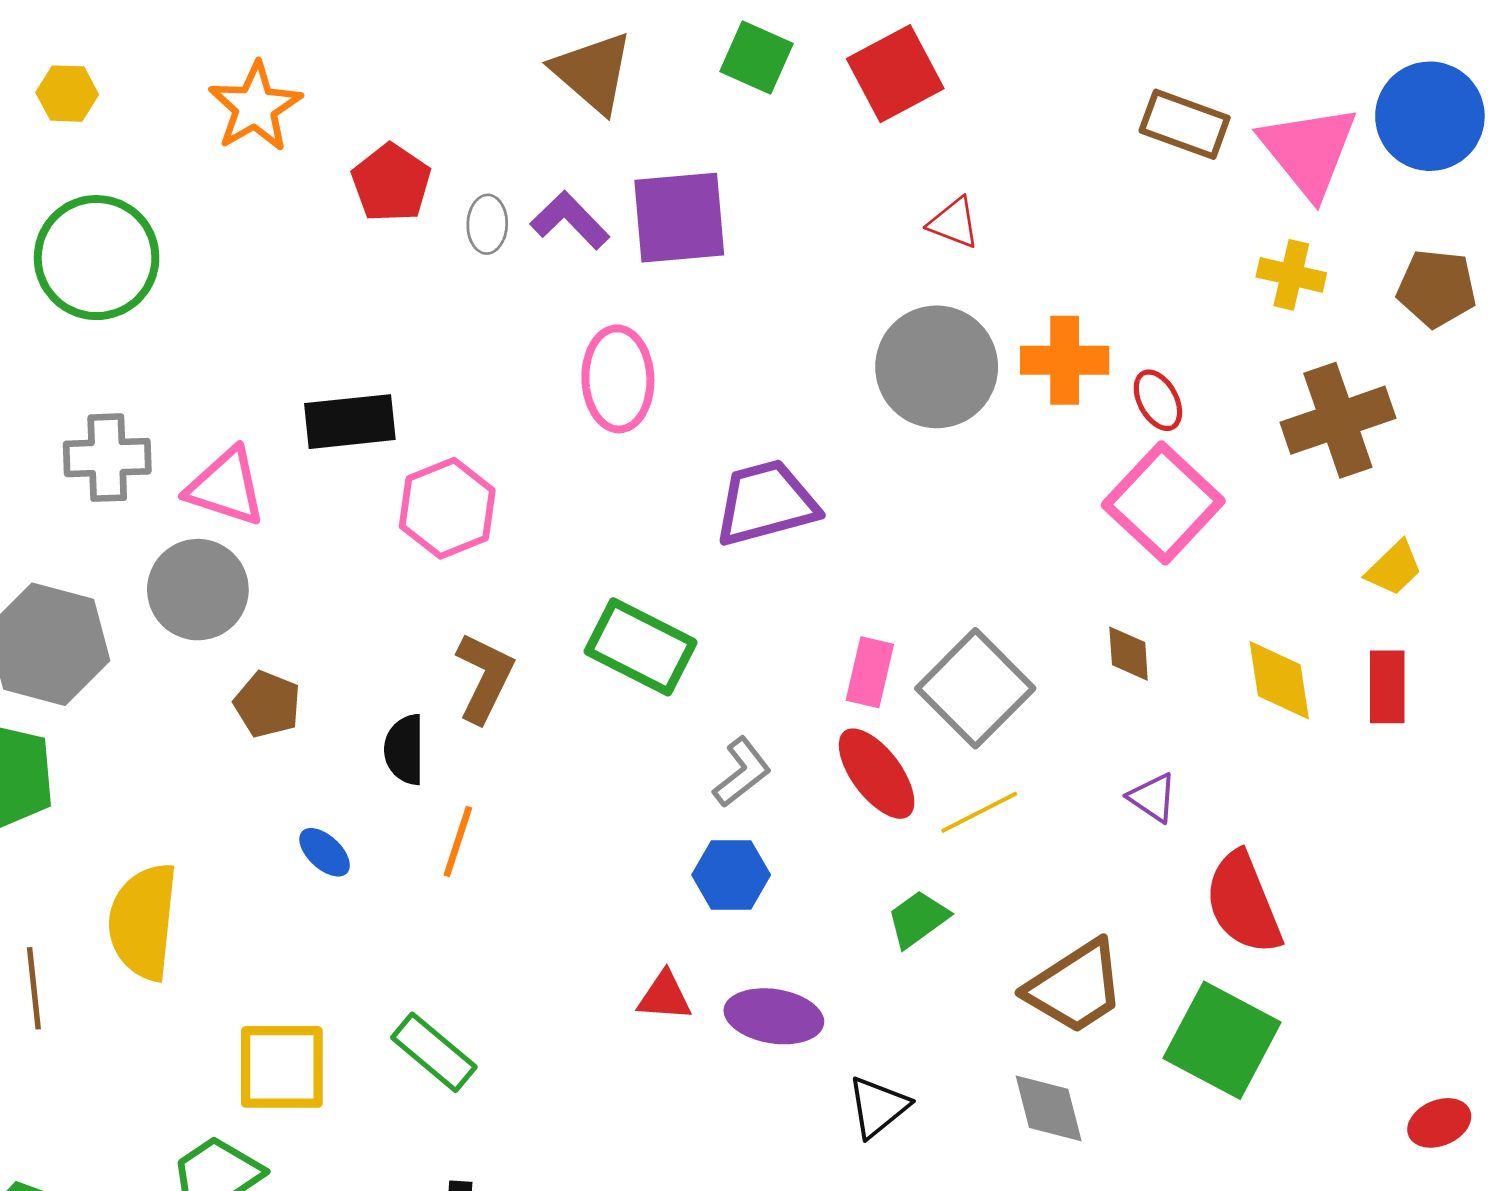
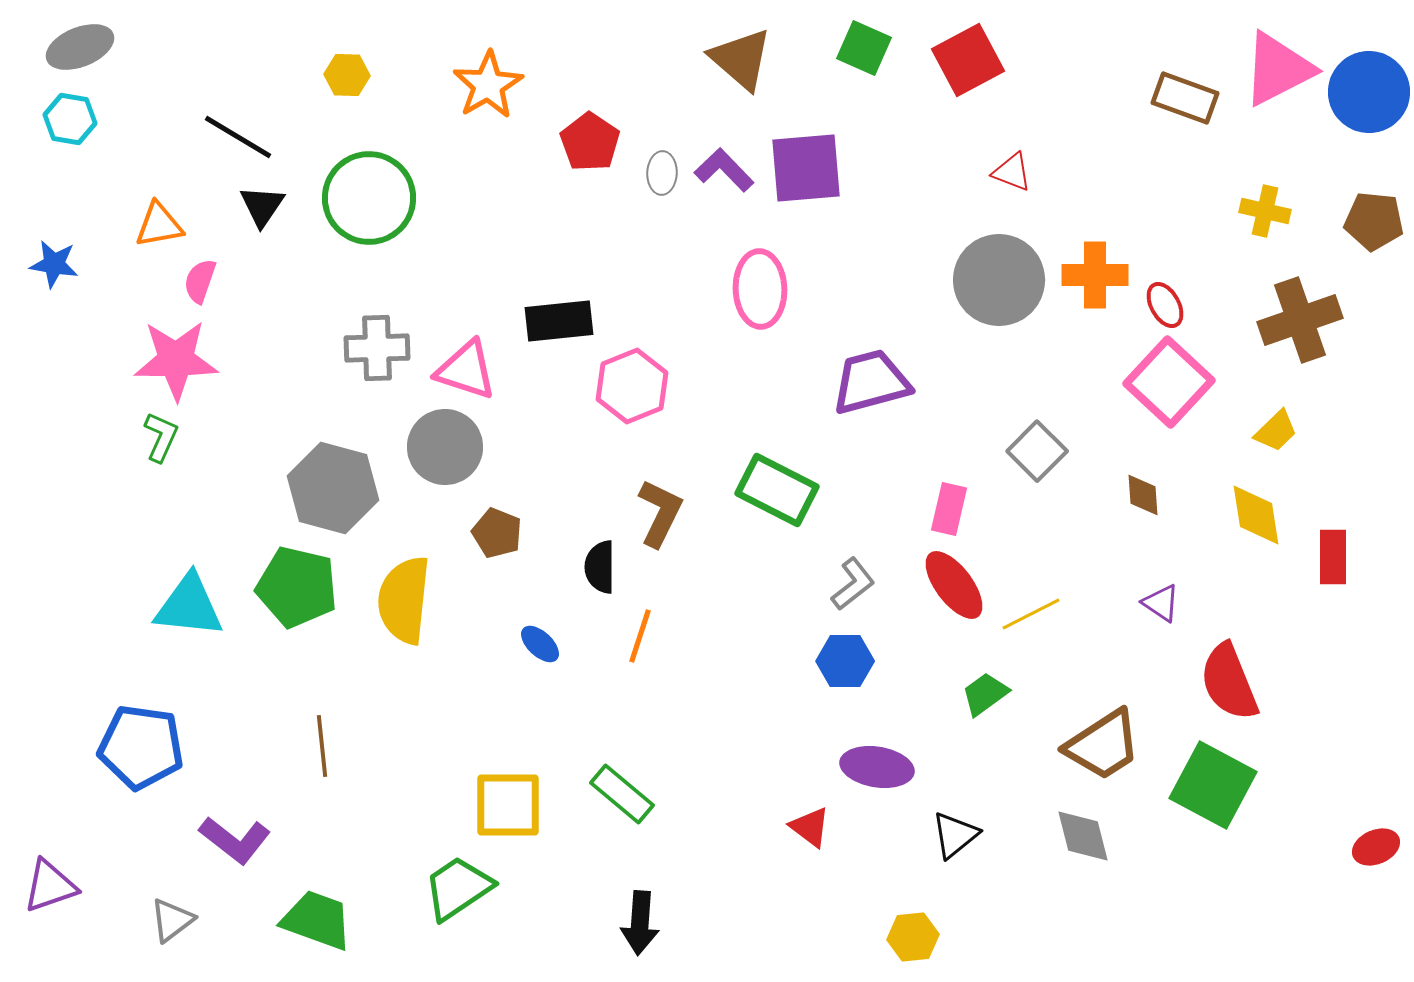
pink triangle: (1309, 151) -> (1278, 69), moved, turned 42
yellow trapezoid: (1394, 568) -> (1276, 431), moved
red rectangle: (1387, 687) -> (1333, 557), moved
gray square: (975, 688) -> (1037, 451), moved, size x0.7
yellow semicircle: (143, 922) -> (404, 600), moved
red triangle: (665, 996) -> (810, 827), moved, turned 33

